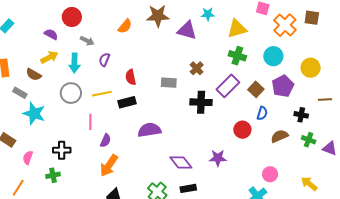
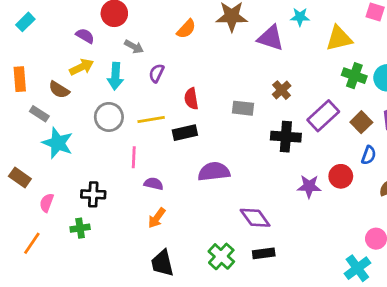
green cross: (237, 56) -> (354, 76), moved
purple semicircle: (106, 141) -> (154, 184), turned -104
purple star: (218, 158) -> (309, 186), moved
orange arrow: (109, 165) -> (157, 218), size x0.7

